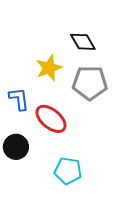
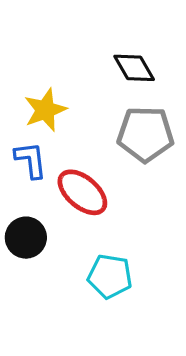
yellow star: (49, 68) -> (45, 110), moved

